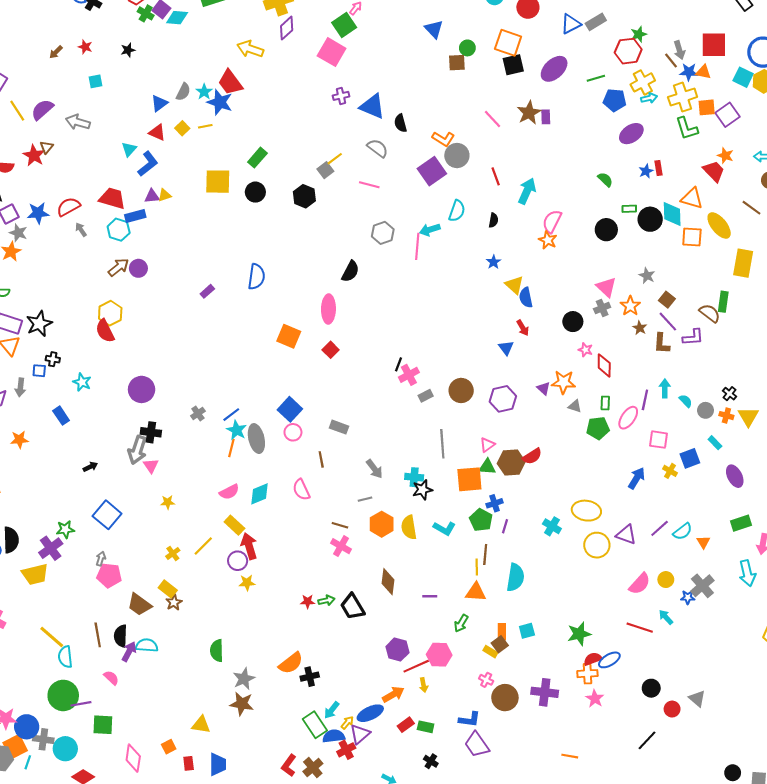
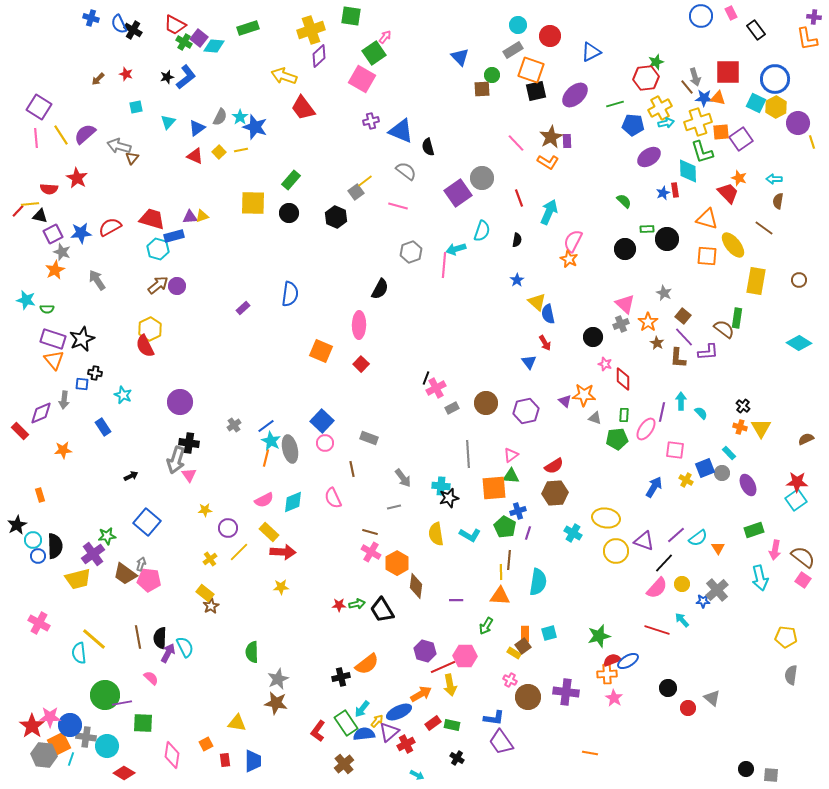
gray rectangle: (596, 22) -> (513, 50), moved
red trapezoid: (230, 82) -> (303, 108), moved
orange L-shape: (443, 139) -> (548, 162), moved
brown triangle: (46, 147) -> (132, 158), moved
cyan triangle: (129, 149) -> (168, 122), moved
blue L-shape: (148, 164) -> (186, 77), moved
cyan diamond: (672, 214) -> (688, 171), moved
gray arrow: (81, 230) -> (97, 280), moved, size x1.5
gray circle: (705, 410) -> (722, 473), moved
brown hexagon: (511, 463) -> (555, 493), moved
orange hexagon: (382, 524) -> (397, 563), moved
red arrow: (249, 546) -> (283, 552), turned 110
purple circle: (238, 561) -> (228, 528), moved
brown trapezoid: (139, 605) -> (125, 574), moved
cyan semicircle: (147, 645) -> (185, 647), turned 60
cyan semicircle: (65, 657) -> (79, 653), moved
orange semicircle: (291, 663) -> (367, 664), moved
yellow arrow: (424, 685) -> (450, 685), size x1.5
black line: (647, 740) -> (664, 563), moved
red cross: (346, 750) -> (406, 744), moved
red L-shape: (289, 765) -> (318, 731), moved

